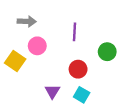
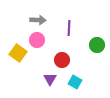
gray arrow: (27, 21) -> (38, 20), moved
red circle: (78, 69) -> (62, 60), moved

